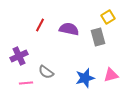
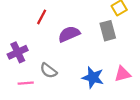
purple semicircle: (69, 29) -> (69, 34), moved, turned -36
blue star: (85, 78) -> (93, 77), turned 30

